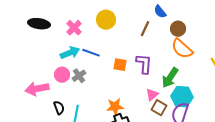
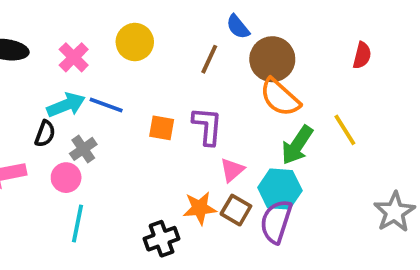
brown circle: (178, 29) -> (272, 59), size x1.5
pink circle: (62, 75) -> (66, 178), moved
green arrow: (170, 78) -> (297, 145), moved
pink triangle: (152, 95) -> (232, 170), moved
orange star: (115, 107) -> (200, 208), moved
black semicircle: (59, 108) -> (45, 134), moved, turned 40

